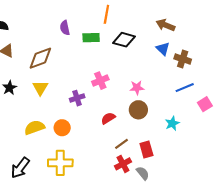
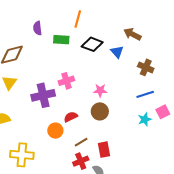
blue triangle: (163, 49) -> (117, 52), moved
purple cross: (77, 98) -> (43, 95), size x1.6
cyan star: (172, 123) -> (145, 119), moved
orange circle: (62, 128) -> (55, 131), moved

